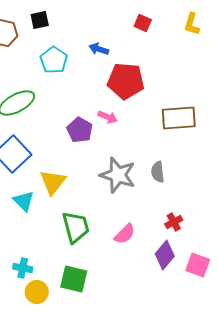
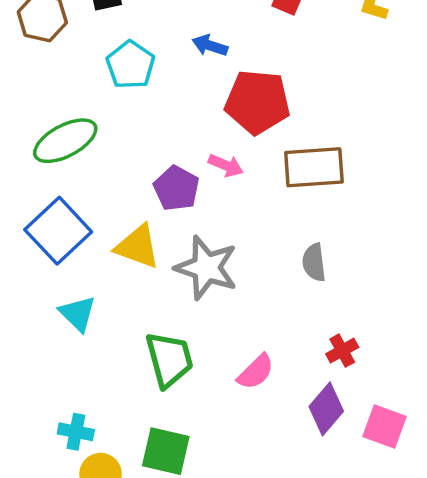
brown rectangle: (179, 118) -> (314, 167), moved
gray star: (118, 175) -> (206, 268), moved
yellow triangle: (53, 182) -> (138, 247), moved, turned -48

